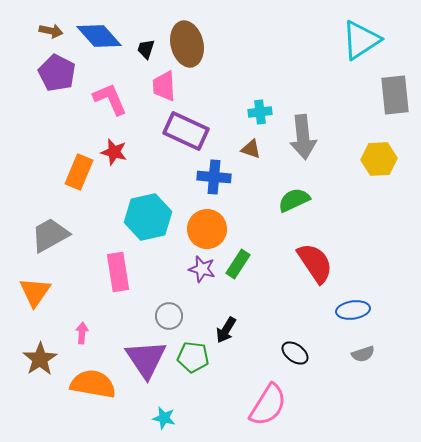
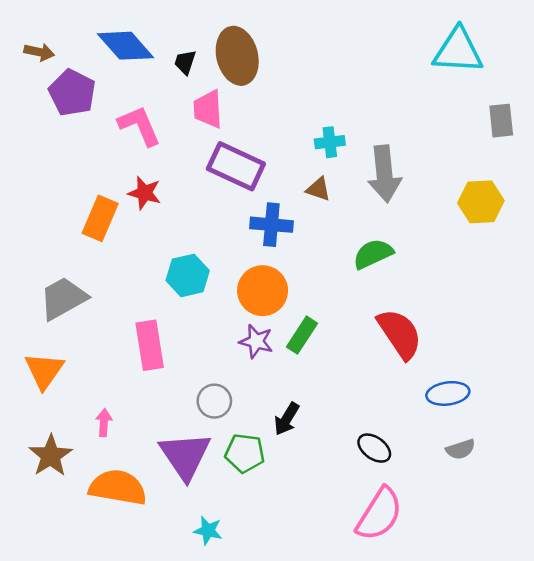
brown arrow: (51, 31) -> (39, 52), moved
cyan triangle: (361, 40) -> (458, 51), turned 36
gray rectangle: (395, 95) -> (501, 121), size x0.7
cyan hexagon: (148, 217) -> (188, 275), size x0.7
pink semicircle: (268, 405) -> (379, 514), moved

